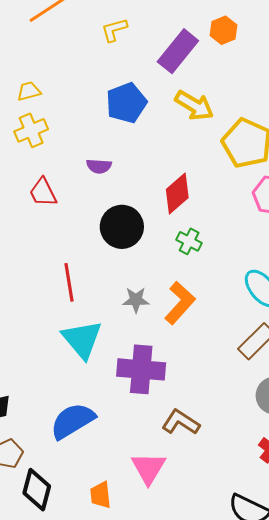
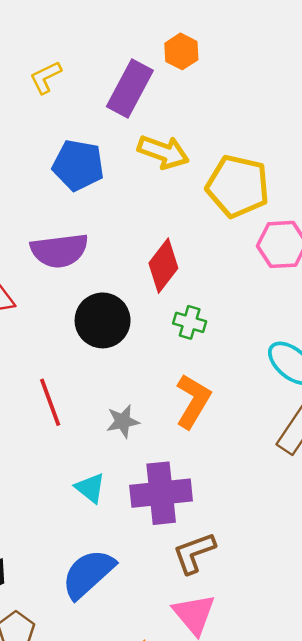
blue pentagon: (126, 103) -> (78, 165), turned -30
purple semicircle: (99, 166) -> (59, 250), size x1.8
gray star: (136, 300) -> (123, 421), moved
cyan triangle: (82, 339) -> (90, 488), moved, size x0.6
brown L-shape: (181, 422) -> (194, 553), moved, turned -42

